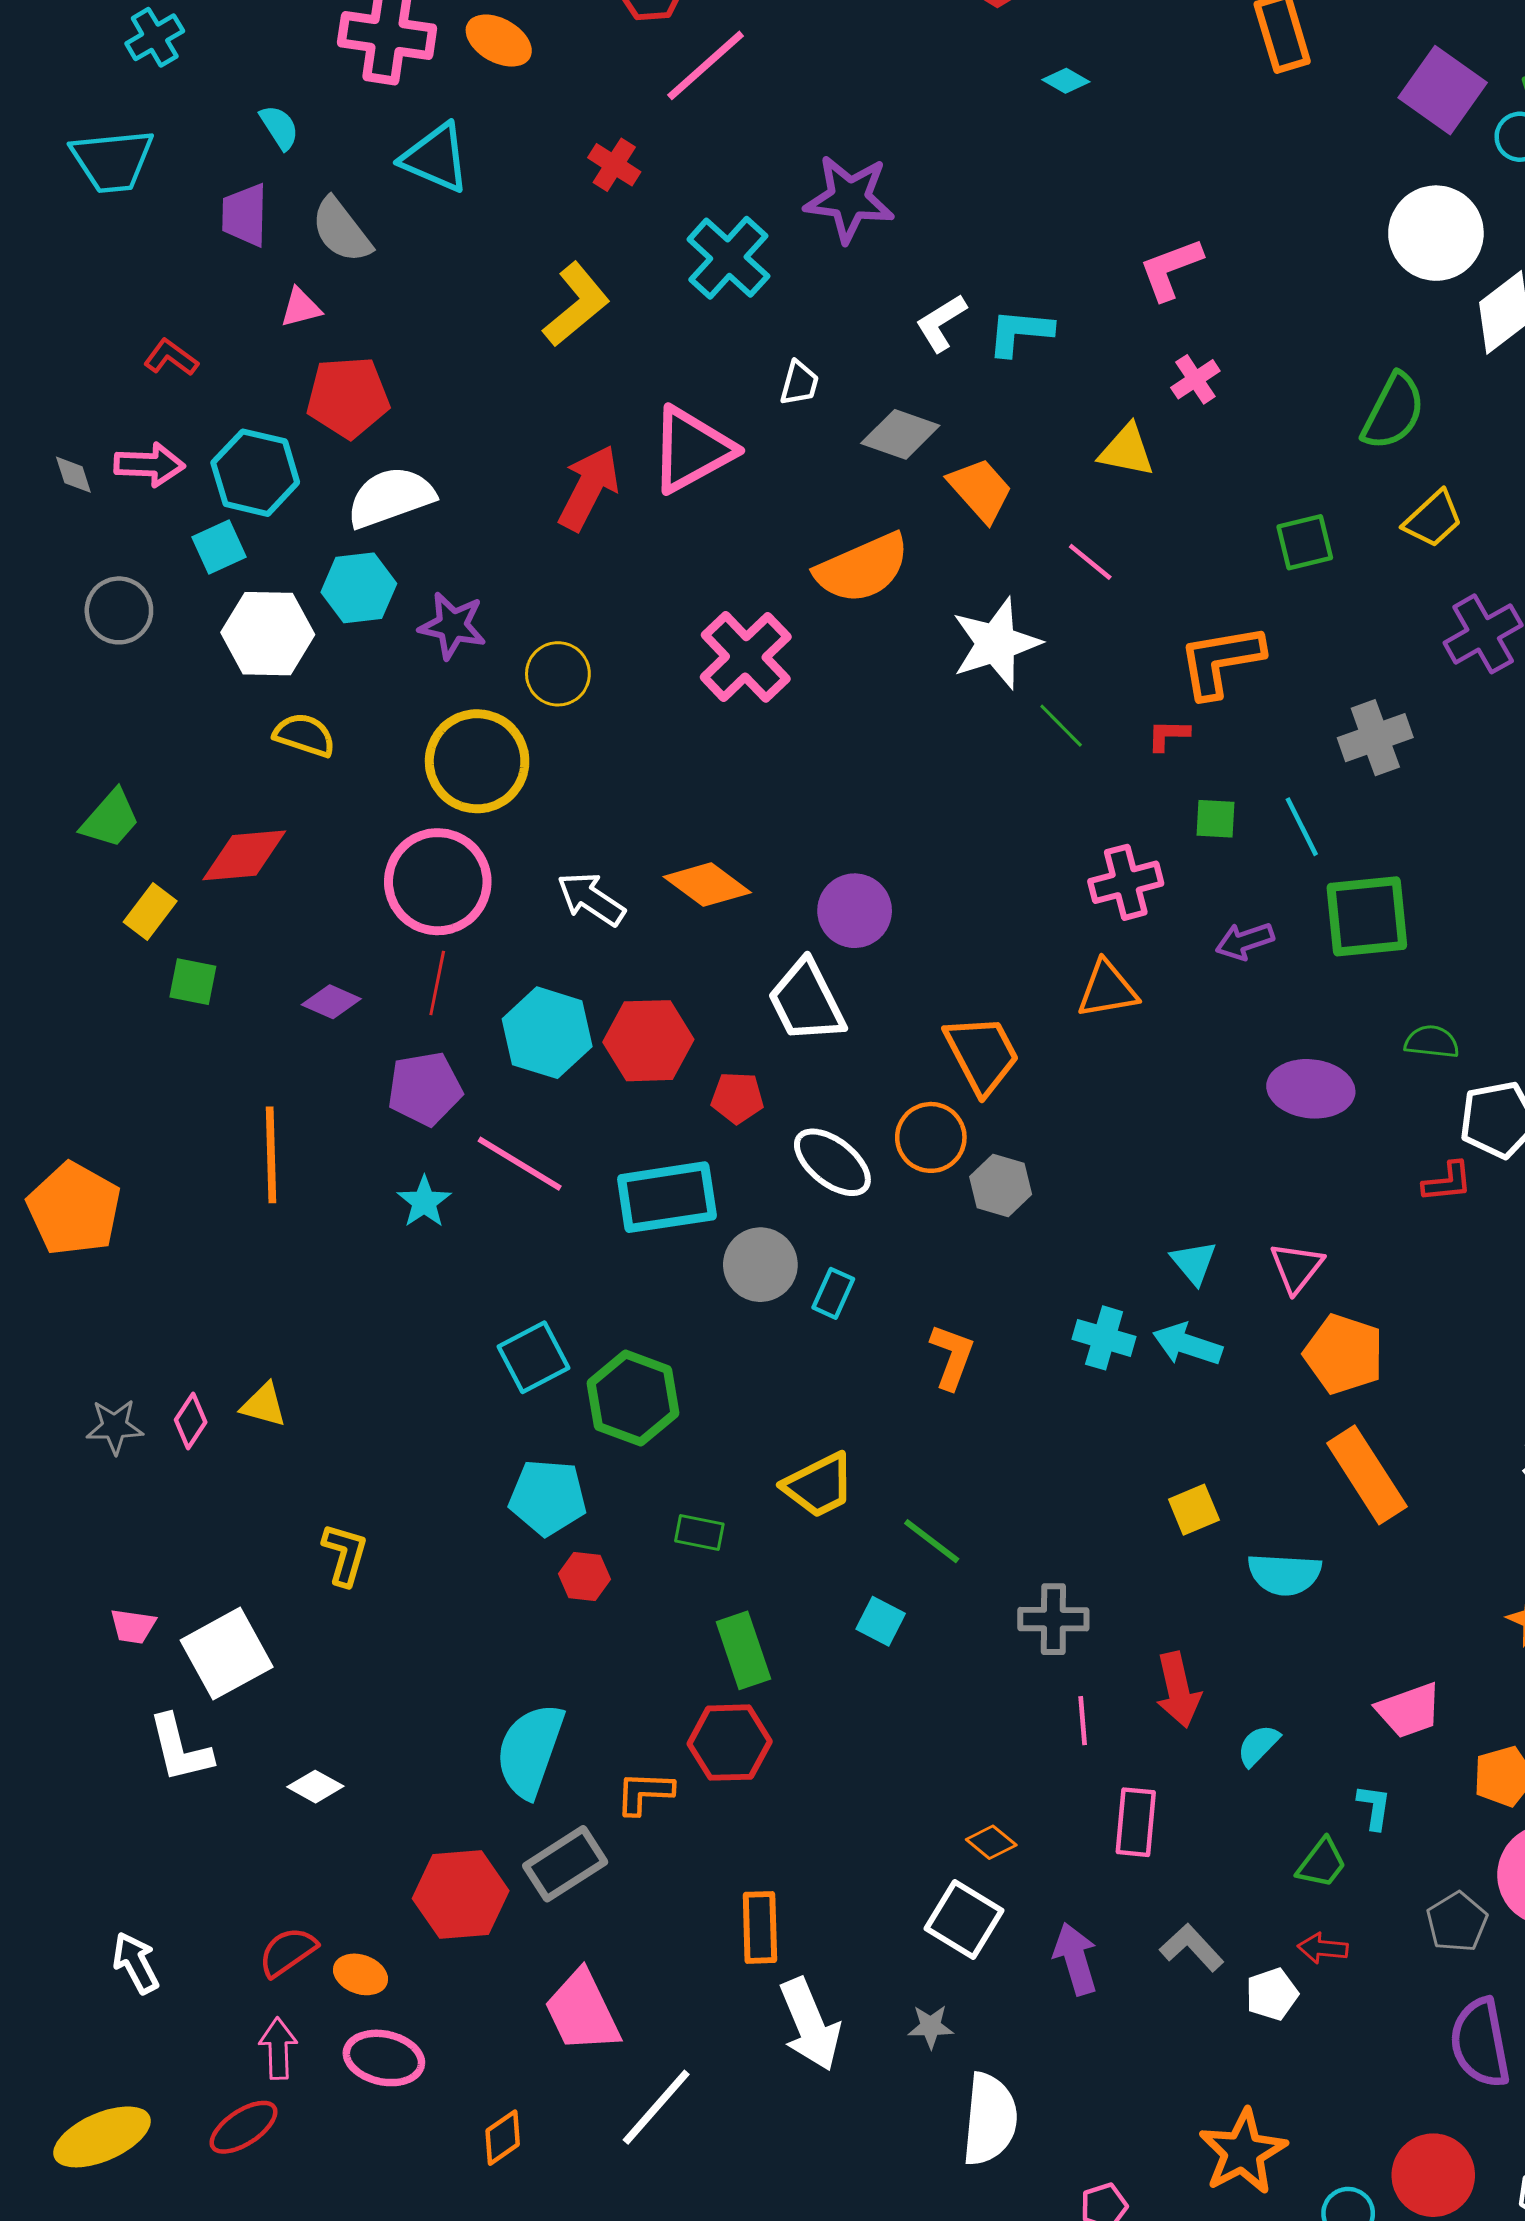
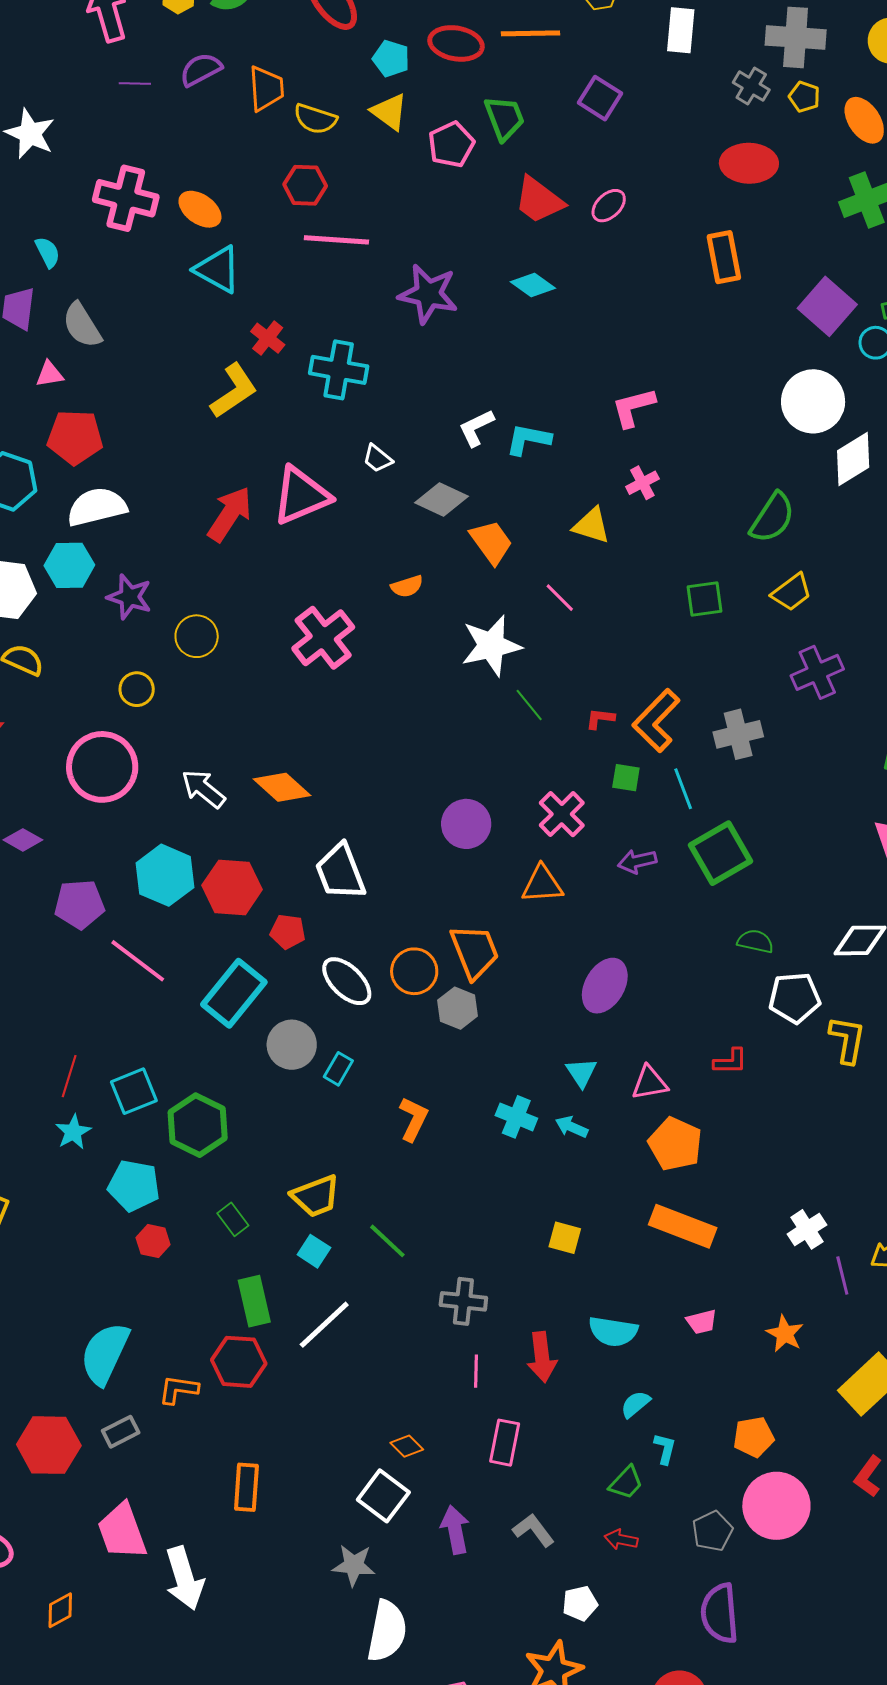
pink line: (706, 65) -> (336, 240), turned 40
cyan diamond: (1066, 81) -> (533, 285), moved, size x1.4
cyan triangle: (436, 158) -> (218, 269), moved
red cross: (614, 165) -> (268, 338), moved
purple star: (849, 199) -> (428, 294), moved
cyan cross: (728, 258) -> (339, 370), turned -38
white trapezoid: (799, 383) -> (377, 458), turned 108
orange semicircle: (862, 568) -> (407, 586), size x0.5
orange L-shape: (1221, 661) -> (656, 721), moved, turned -42
yellow circle: (477, 761) -> (137, 689), size x0.5
pink cross: (1126, 882) -> (562, 814), turned -36
purple circle: (855, 911) -> (466, 824), moved
green square: (1367, 916) -> (720, 853), turned -30
red line: (437, 983) -> (69, 1076), moved
orange trapezoid: (982, 1054) -> (475, 952), moved
purple ellipse: (1311, 1089) -> (605, 986), moved, turned -72
red L-shape: (1447, 1182) -> (730, 1061), moved
cyan rectangle: (667, 1197) -> (234, 993), turned -48
cyan star: (424, 1202) -> (73, 1132), moved
pink triangle: (1297, 1267) -> (650, 1083), turned 36
cyan arrow: (1187, 1344) -> (572, 1127), size x0.7
orange rectangle: (1367, 1475) -> (683, 1226), turned -42
yellow square: (1194, 1510) -> (565, 1238), turned 32
green rectangle: (699, 1532) -> (233, 1219), turned 36
cyan semicircle: (1284, 1574) -> (613, 1331), moved
cyan square: (881, 1621) -> (314, 1251), moved
pink trapezoid: (1409, 1710) -> (702, 1322), moved, size x0.7
cyan semicircle: (1258, 1745) -> (635, 1404), moved
gray rectangle: (565, 1864) -> (121, 1432), size x0.7
white pentagon: (1272, 1994) -> (580, 1603), moved
white arrow: (810, 2024) -> (184, 1578), moved
gray star: (931, 2027) -> (354, 1565), size x1.4
white line: (656, 2107) -> (324, 1325), moved

